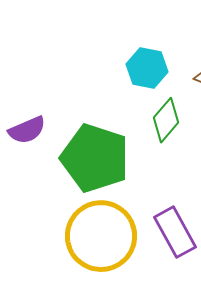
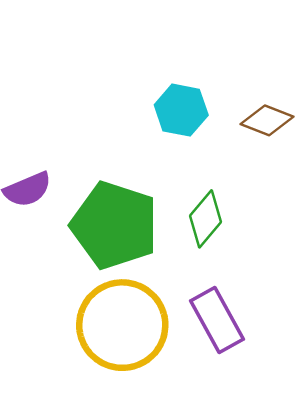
green diamond: (166, 120) -> (205, 219), moved

